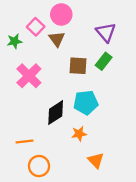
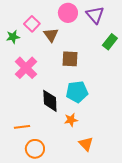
pink circle: (61, 14) -> (68, 13), moved
purple triangle: (106, 32) -> (95, 15), moved
green rectangle: (104, 61) -> (110, 42), moved
black diamond: (56, 113) -> (50, 101), turned -60

